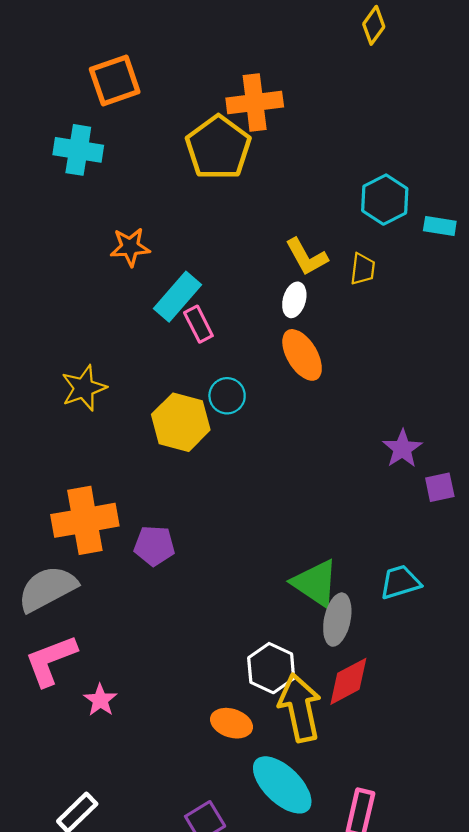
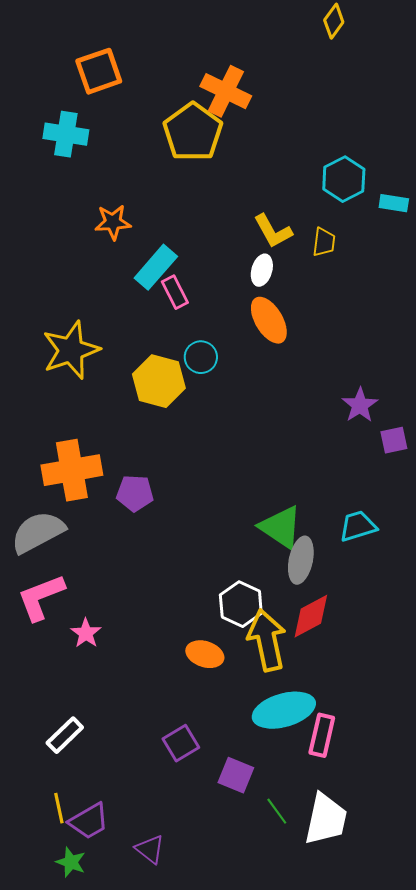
orange cross: (255, 103) -> (226, 91), turned 33
yellow star: (84, 388) -> (71, 350), size x1.4
cyan ellipse: (282, 785) -> (284, 710), moved, turned -60

